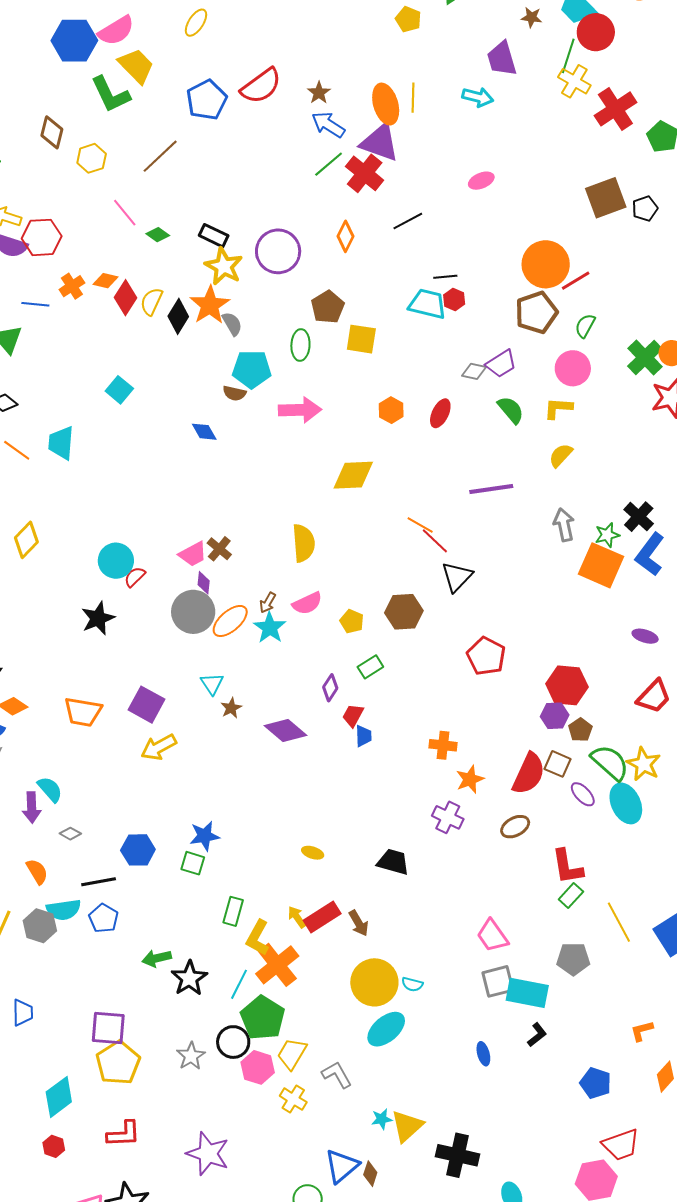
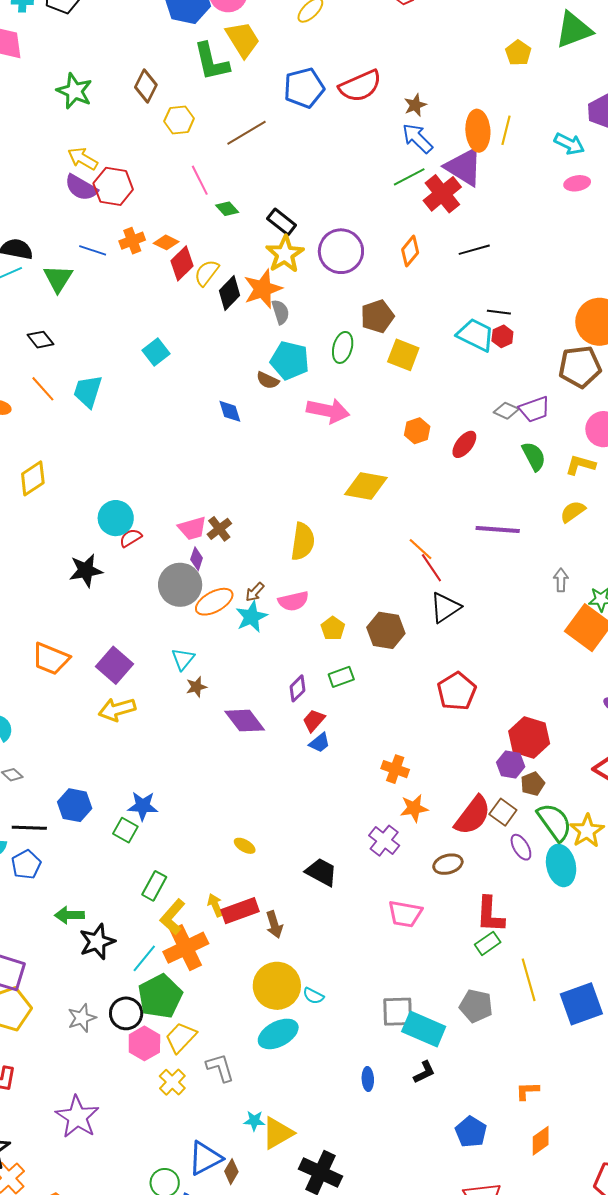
pink ellipse: (481, 181) -> (577, 183), moved
gray arrow: (564, 525) -> (561, 580), size x0.7
blue trapezoid: (363, 736) -> (319, 743), turned 40
pink trapezoid: (492, 936) -> (405, 914), moved, turned -57

